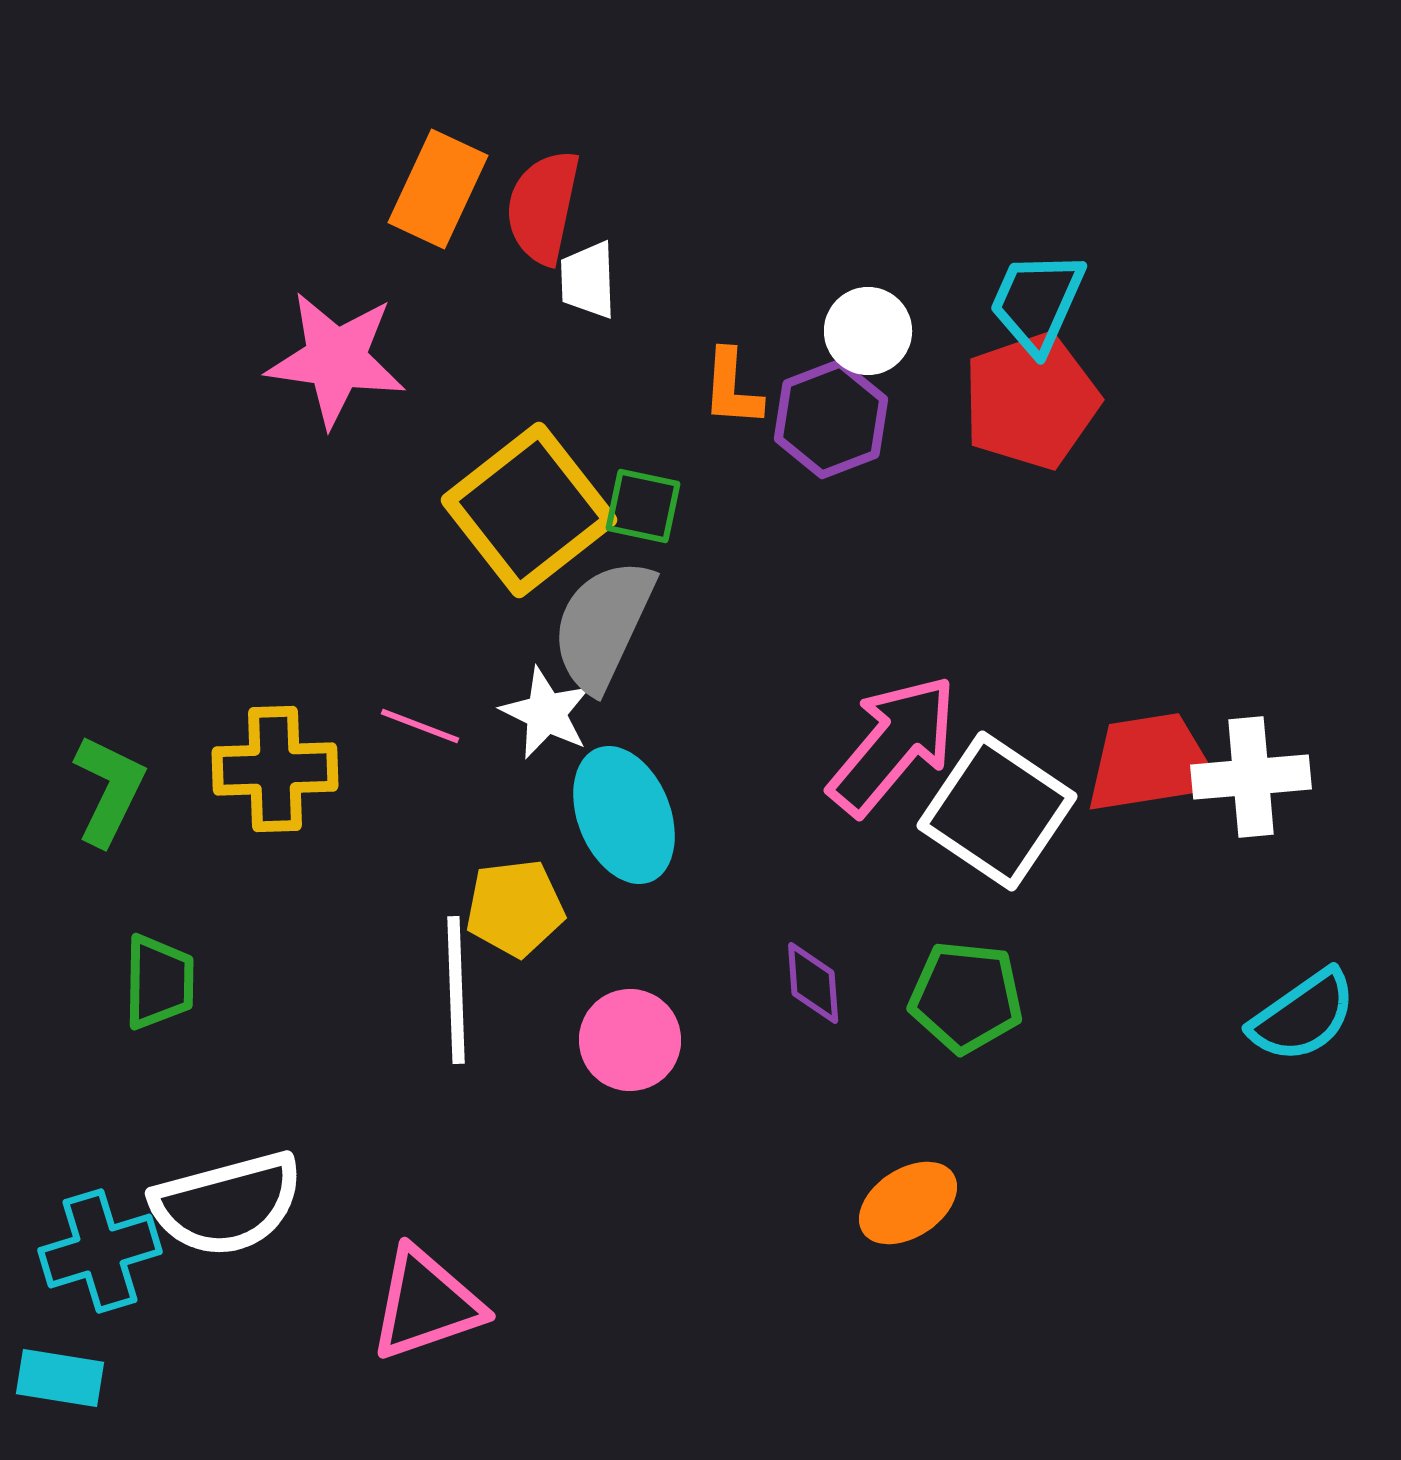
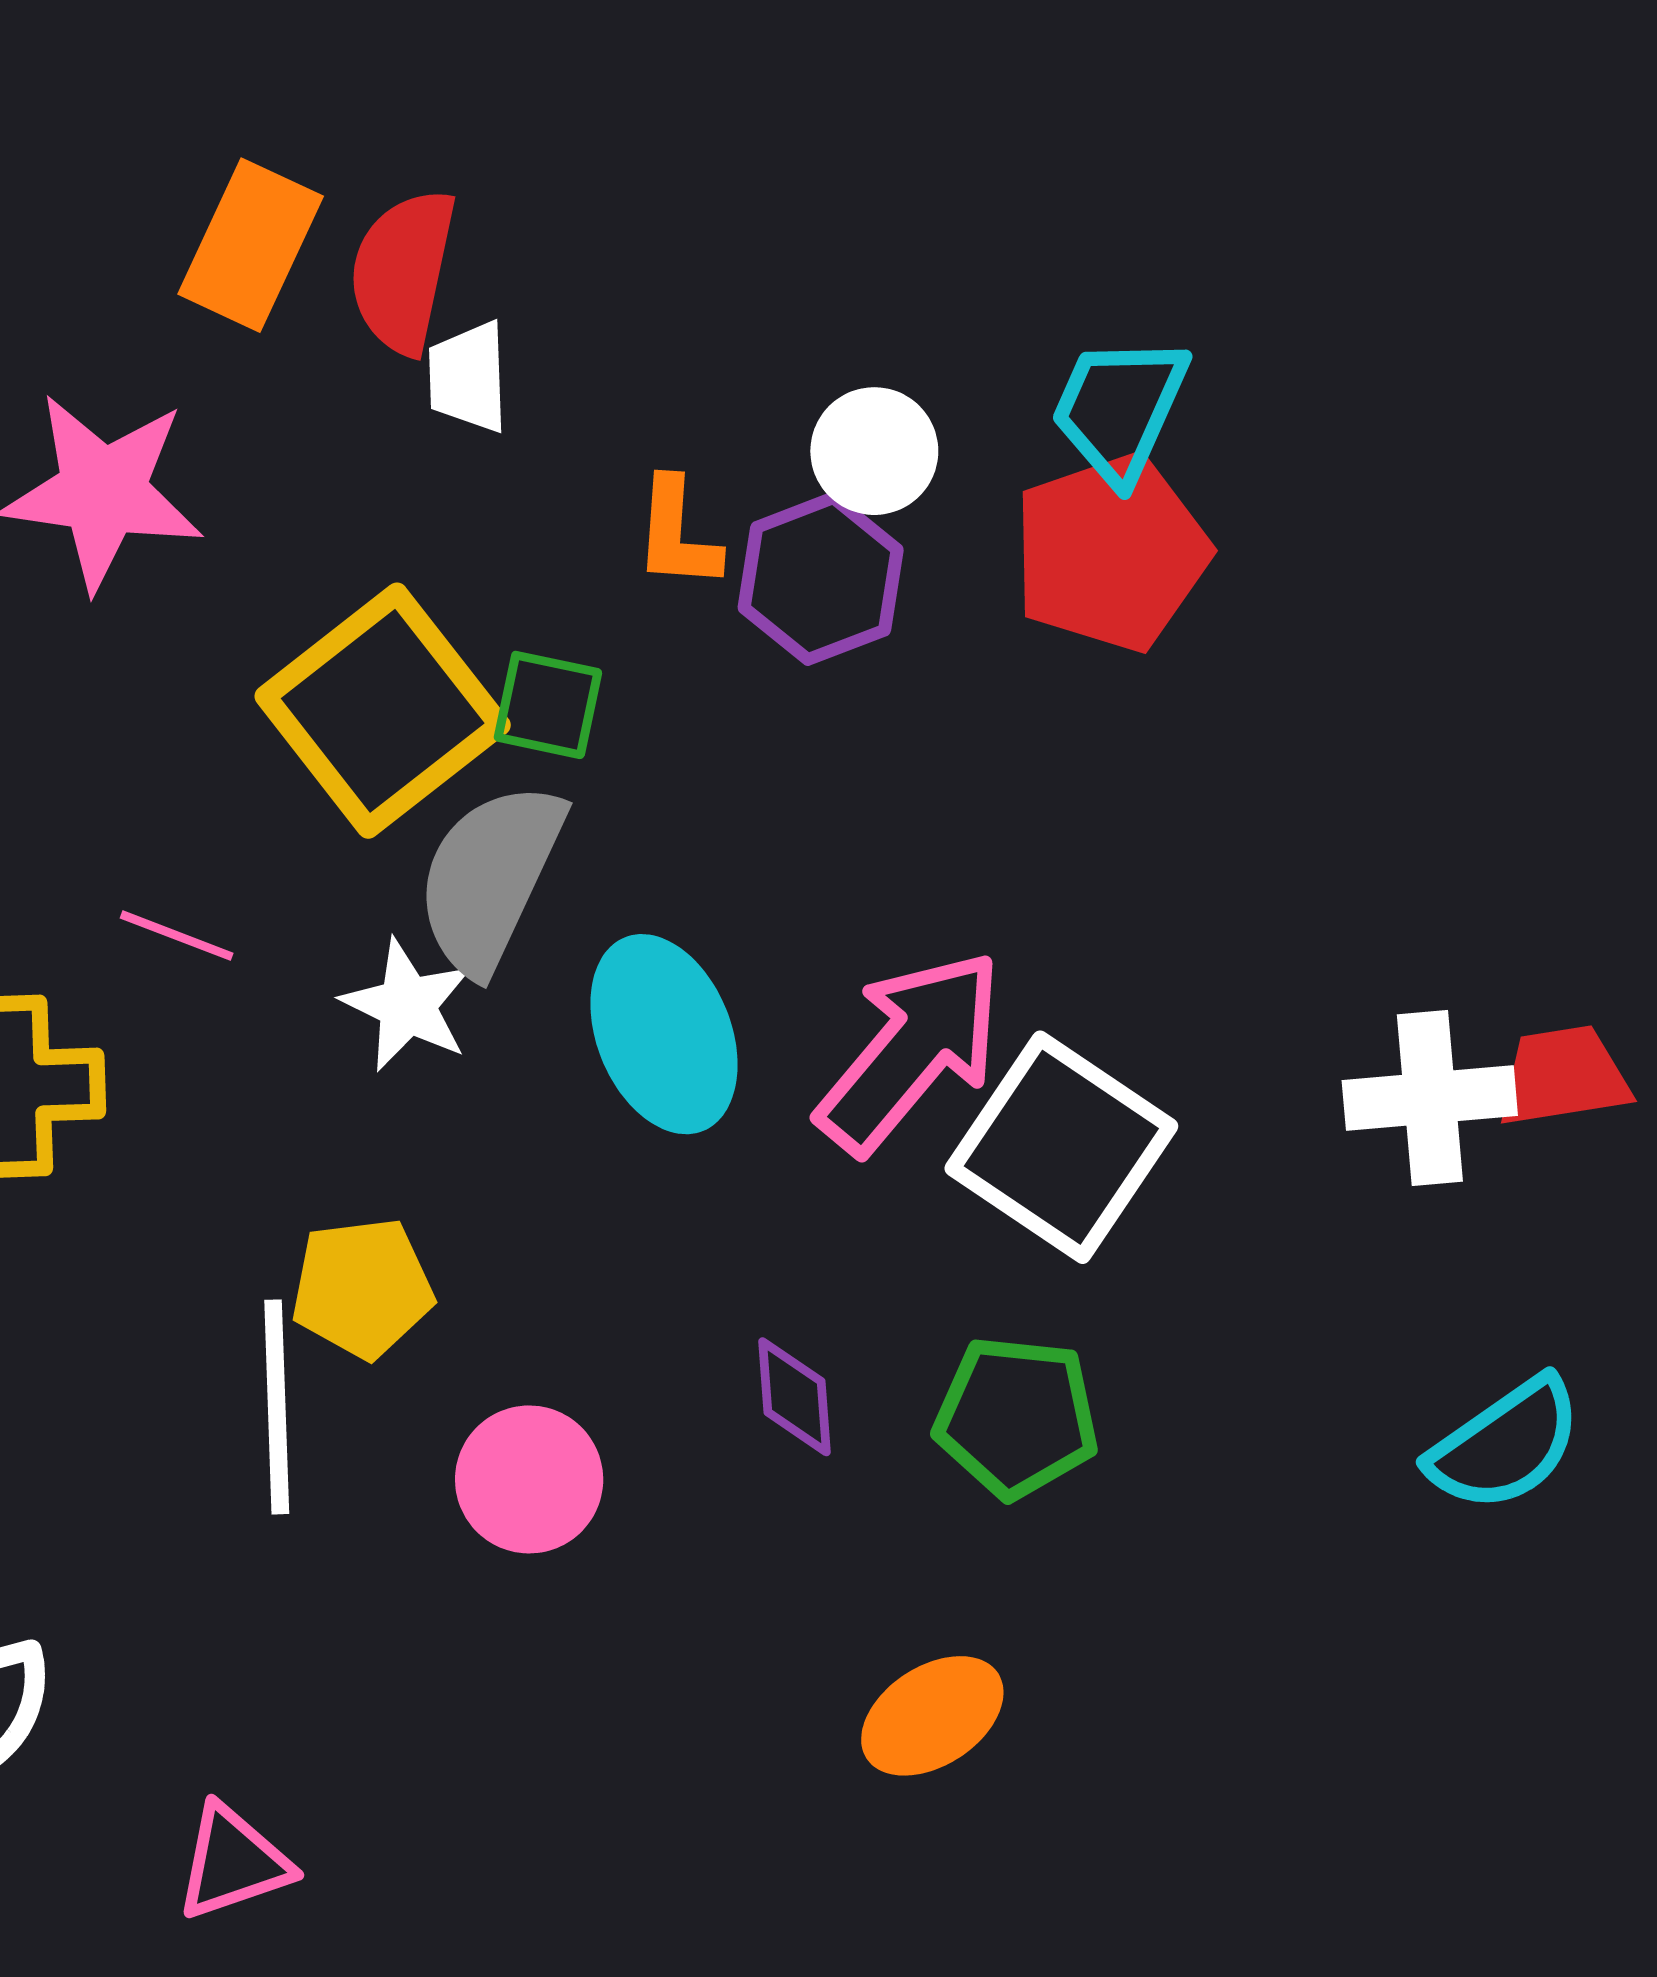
pink line: (420, 726) -> (177, 936), moved
red trapezoid: (1151, 763) -> (1563, 1076), moved, size x0.7
cyan ellipse: (624, 815) -> (664, 1034), moved
pink triangle: (426, 1304) -> (233, 1862), size x0.7

